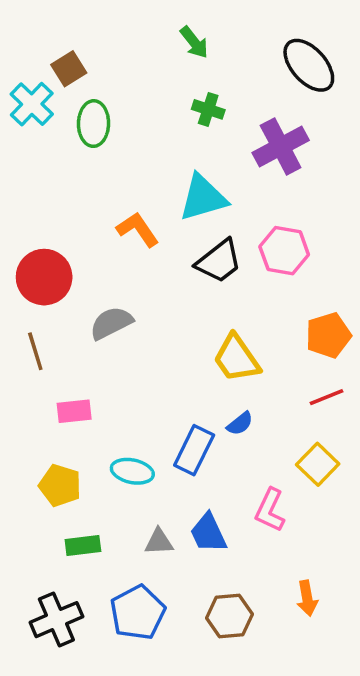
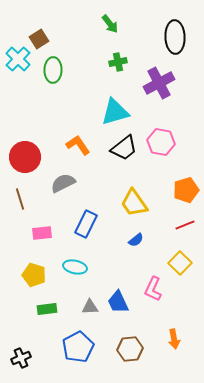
black ellipse: (309, 65) -> (175, 37), turned 40
green cross: (208, 109) -> (118, 62), turned -30
orange L-shape: (138, 229) -> (78, 145), moved
blue rectangle: (194, 450) -> (86, 224), moved
black cross: (56, 620) -> (21, 358), moved, size x0.7

